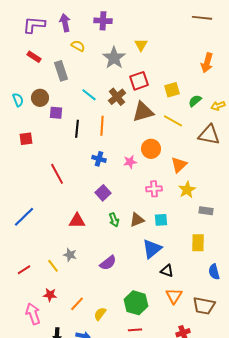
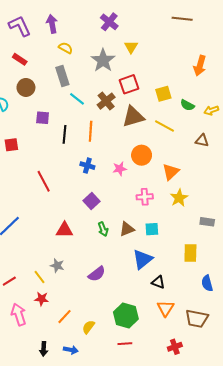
brown line: (202, 18) -> (182, 19), moved
purple cross: (103, 21) -> (109, 22), moved, turned 36
purple L-shape: (34, 25) -> (20, 26), turned 60
gray rectangle: (61, 71) -> (62, 76), moved
brown circle: (40, 98) -> (26, 87), moved
green semicircle: (195, 101) -> (187, 105), turned -112
brown triangle: (209, 135) -> (202, 141), size x0.6
gray rectangle: (206, 211) -> (207, 222), moved
red star: (50, 295) -> (42, 299), moved
pink arrow: (33, 314) -> (19, 314), moved

